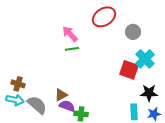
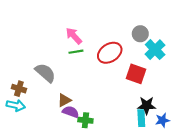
red ellipse: (104, 17) -> (110, 53), moved
cyan cross: (145, 59) -> (155, 50), moved
black star: (149, 93) -> (147, 105), moved
gray semicircle: (37, 105) -> (45, 73), moved

